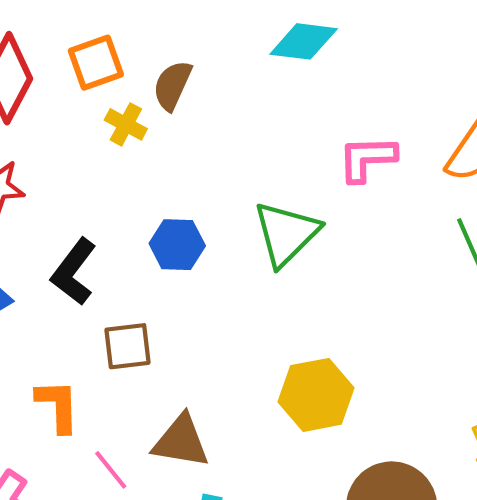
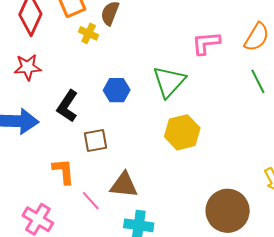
yellow hexagon: (316, 395) -> (182, 132), moved

